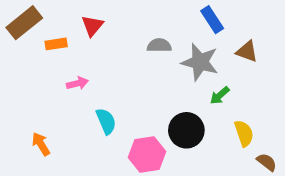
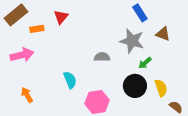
gray semicircle: (159, 45) -> (102, 57), moved
pink arrow: (77, 83) -> (22, 55), moved, size x1.6
black circle: (186, 130) -> (135, 86), moved

